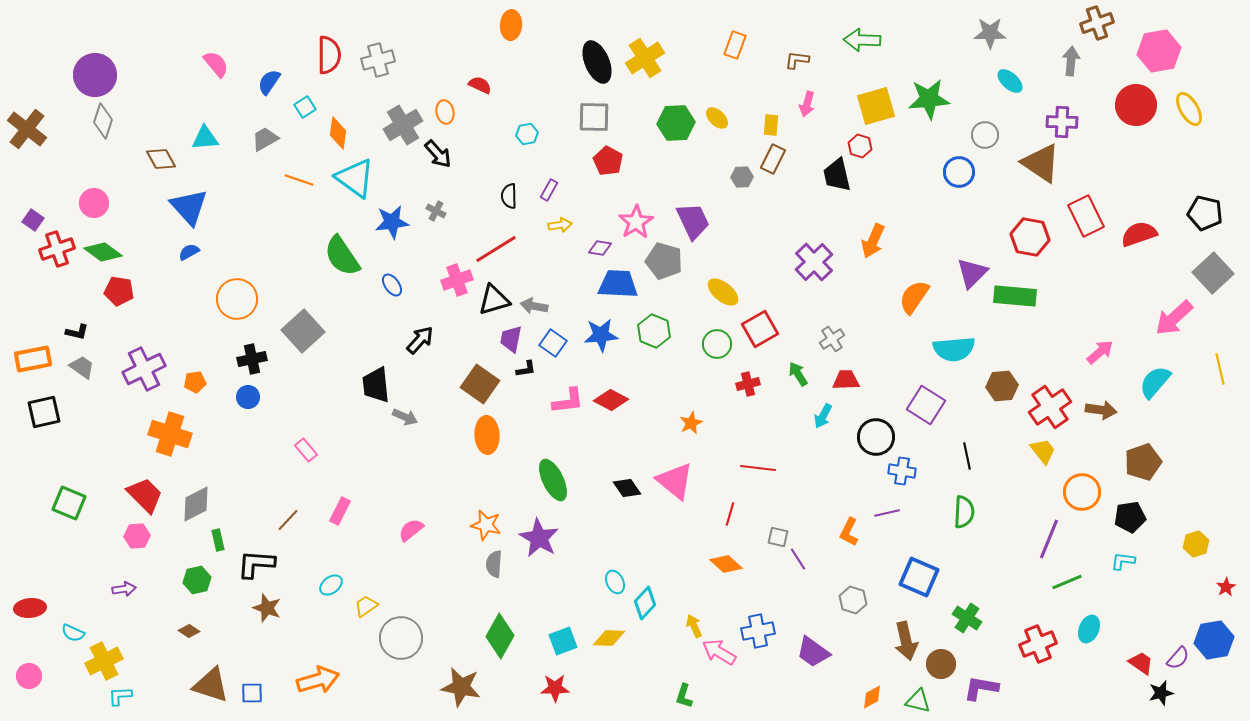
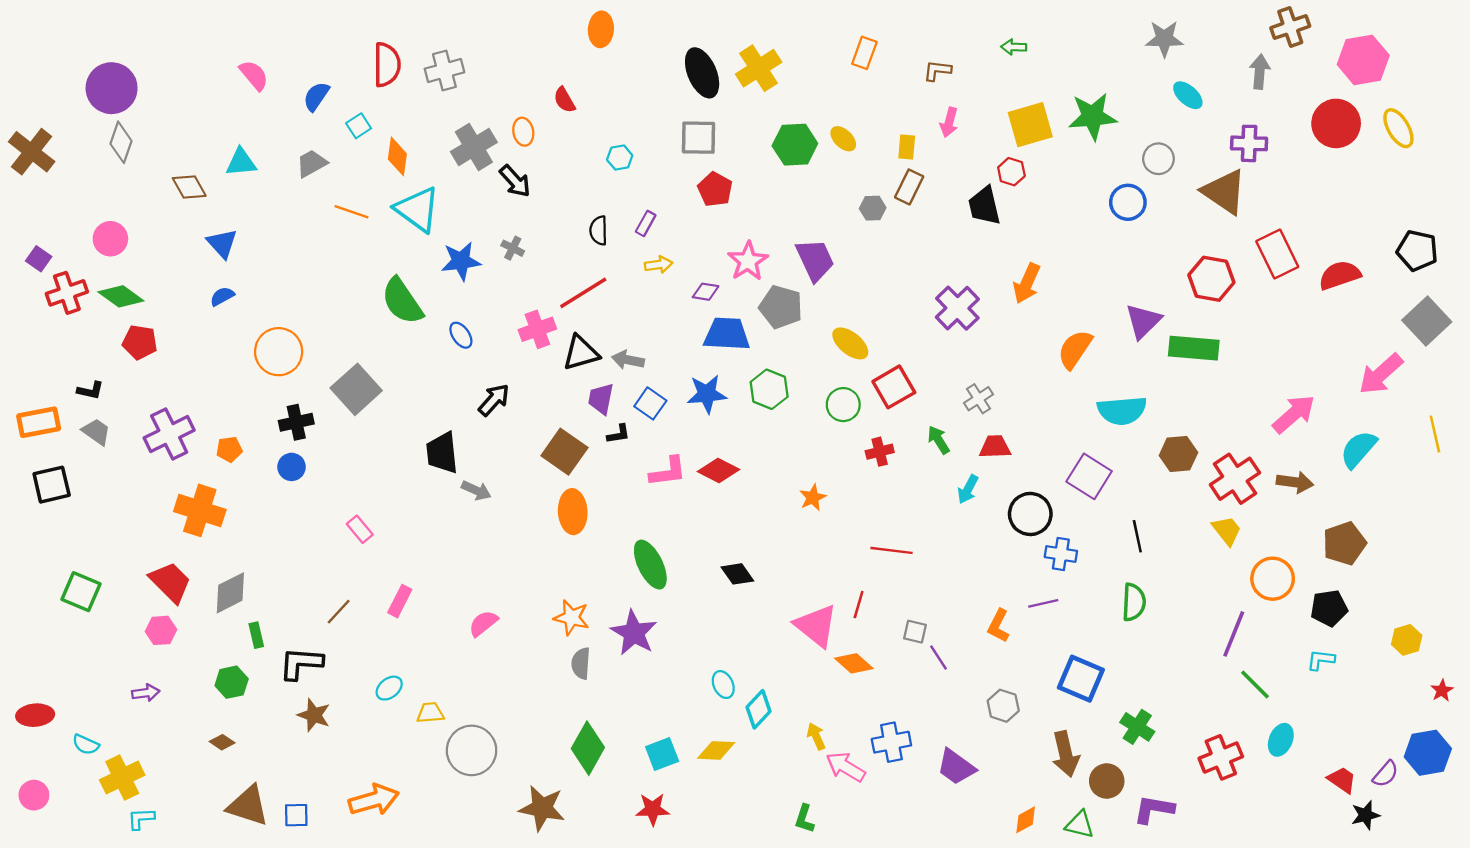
green arrow: (862, 40) -> (1014, 47), size x0.6
red semicircle: (480, 85) -> (564, 100), turned -145
blue triangle: (189, 207) -> (222, 243), size x0.7
pink arrow: (1100, 352) -> (1294, 414), size x1.4
pink triangle: (675, 481) -> (816, 626), moved
green line: (1067, 582) -> (1255, 685), turned 68
yellow trapezoid: (366, 606) -> (430, 713), turned 30

